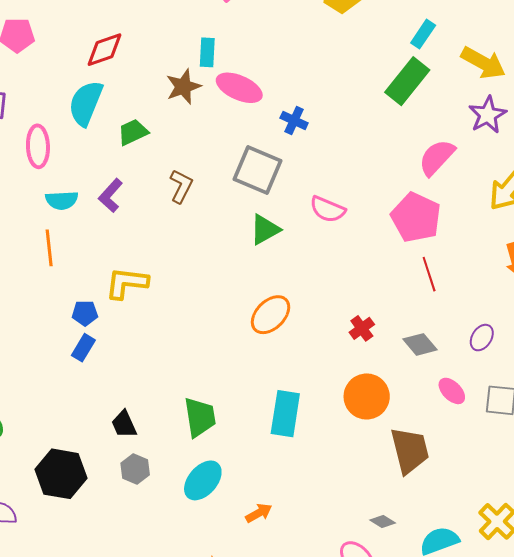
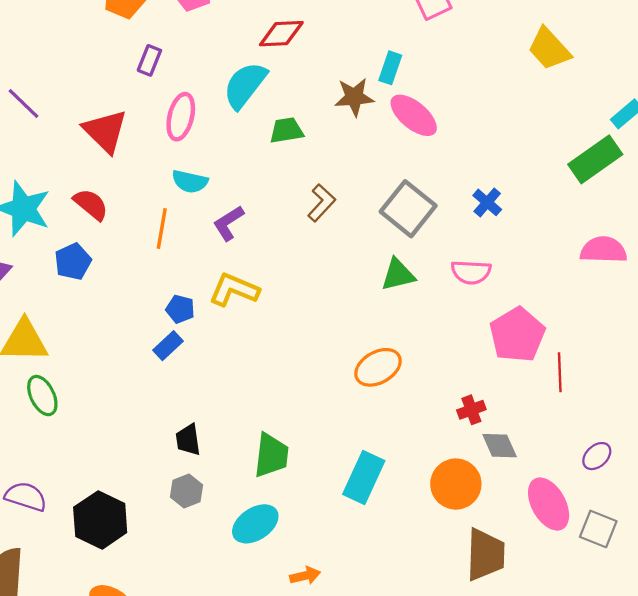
blue cross: (294, 120) -> (487, 202), moved
pink semicircle: (437, 157) -> (603, 250), turned 33
purple L-shape: (111, 195) -> (229, 223), moved
pink semicircle: (328, 209) -> (471, 272), turned -36
pink pentagon: (416, 217) -> (517, 335), moved
gray diamond: (420, 344) -> (500, 446), moved
pink ellipse: (452, 391) -> (549, 504), size x1.6
black hexagon: (61, 474) -> (100, 520), moved

